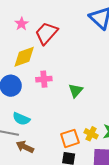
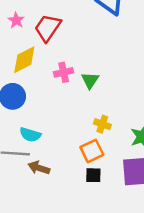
pink cross: (44, 79) -> (64, 72), moved
green triangle: (76, 91) -> (90, 80), moved
yellow cross: (91, 134) -> (102, 124), moved

